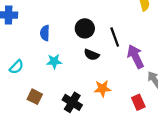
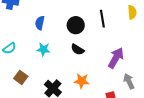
black line: (115, 37) -> (102, 19), moved
purple arrow: (135, 57) -> (116, 58), turned 45

